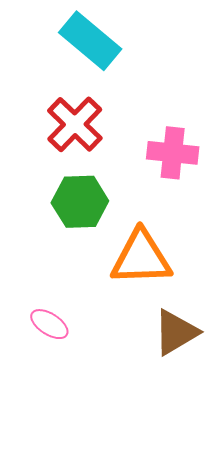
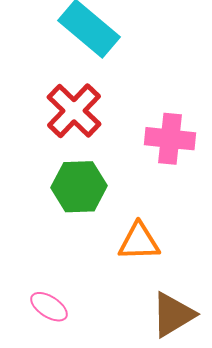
orange triangle: (141, 258) -> (139, 242), size x0.7

